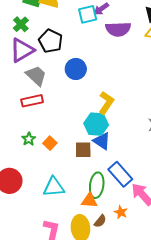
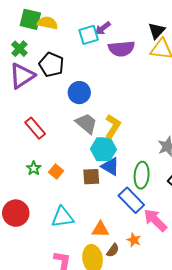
gray trapezoid: (36, 76) -> (86, 123), moved
red rectangle: (32, 101) -> (35, 128), turned 65
green ellipse: (97, 185) -> (142, 175), moved

